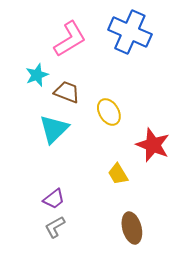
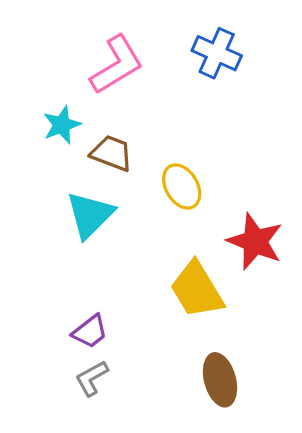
blue cross: (130, 32) -> (217, 53), size x0.7
yellow trapezoid: (118, 174) -> (197, 290), size x1.6

